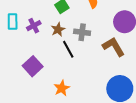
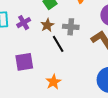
purple square: (33, 66) -> (24, 62), turned 36

